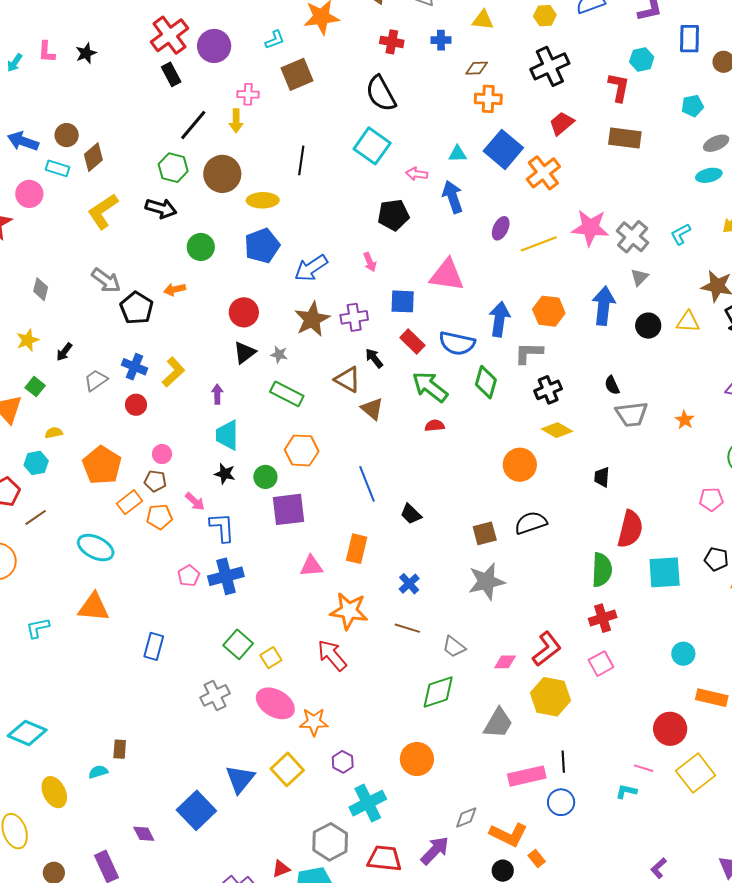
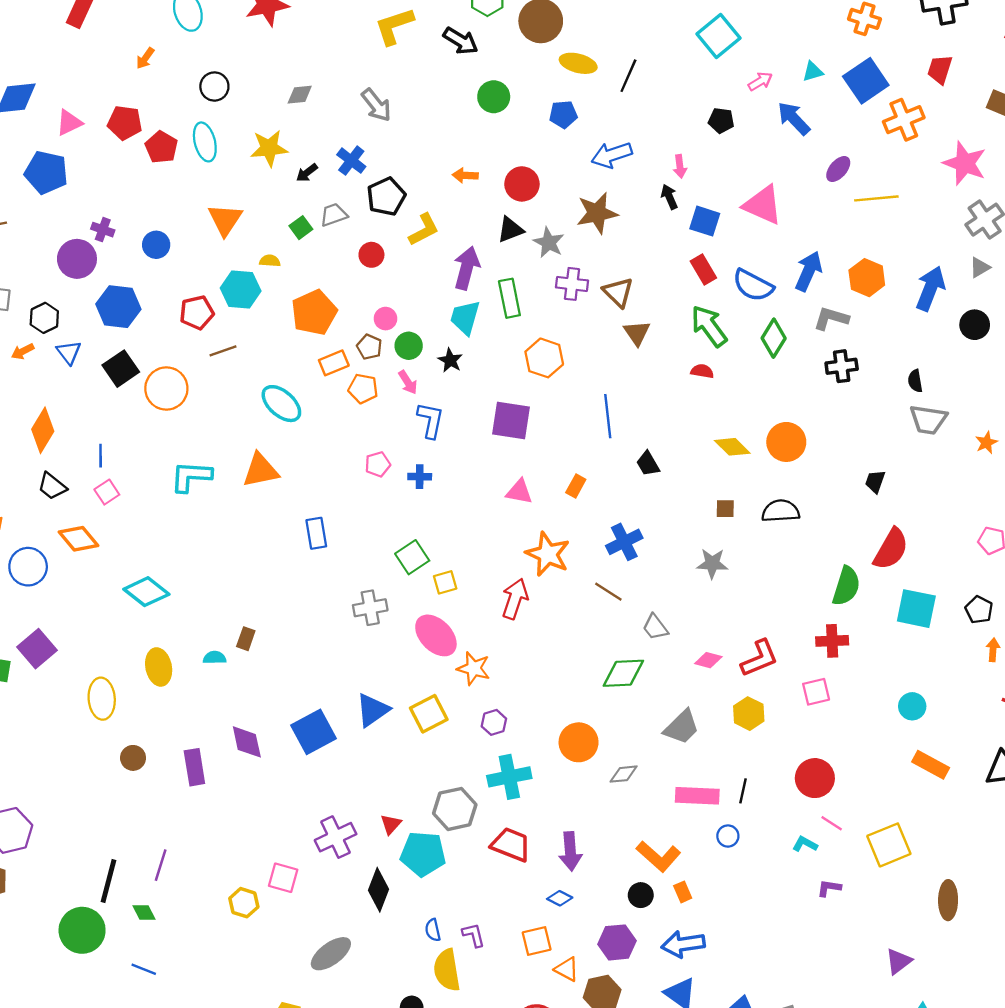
red trapezoid: (562, 123) -> (940, 69), turned -48
cyan triangle: (458, 154) -> (813, 72), turned -30
black line: (301, 160) -> (628, 76), moved
pink arrow: (417, 174) -> (760, 81), turned 125
blue arrow: (453, 197) -> (794, 118), turned -40
black pentagon: (393, 215) -> (721, 120), size x0.7
pink star: (590, 228) -> (965, 163), moved
blue pentagon: (262, 246) -> (563, 114), size x0.7
gray diamond: (41, 289) -> (300, 95), turned 55
orange arrow: (175, 289) -> (465, 175), moved
black pentagon: (137, 308) -> (386, 197), moved
purple cross: (354, 317) -> (572, 284), moved
yellow star: (28, 340) -> (269, 148), size x1.4
gray star: (279, 354) -> (549, 243), size x1.5
black arrow: (374, 358) -> (669, 197), moved
blue cross: (134, 367) -> (351, 161), moved
green square: (35, 387) -> (301, 228), moved
purple arrow: (217, 394) -> (467, 268), size x1.8
green rectangle: (287, 394) -> (509, 298), moved, turned 36
yellow diamond: (557, 430) -> (732, 447), moved
cyan hexagon: (36, 463) -> (241, 290), size x1.4
green circle: (265, 477) -> (409, 346), moved
brown square: (485, 533) -> (725, 509), size x0.7
orange rectangle: (357, 549) -> (576, 486), size x0.7
blue cross: (226, 576) -> (420, 477), size x0.6
gray star: (486, 581) -> (712, 563), size x0.7
blue cross: (409, 584) -> (624, 542), size x1.4
orange triangle: (94, 607) -> (261, 470), turned -32
cyan L-shape: (38, 628) -> (191, 476), size x1.5
blue rectangle: (154, 646) -> (316, 533), turned -40
red arrow: (332, 655) -> (515, 599), turned 44
yellow hexagon: (550, 697) -> (749, 714), size x0.7
red circle: (670, 729) -> (815, 778), moved
blue circle: (561, 802) -> (728, 836), size x0.7
gray diamond: (466, 818) -> (624, 774), moved
purple diamond: (144, 834) -> (247, 742), size x1.4
purple arrow: (435, 850) -> (570, 851), turned 116
purple L-shape: (659, 868) -> (829, 888), moved, turned 35
red triangle: (281, 869) -> (391, 824), turned -42

